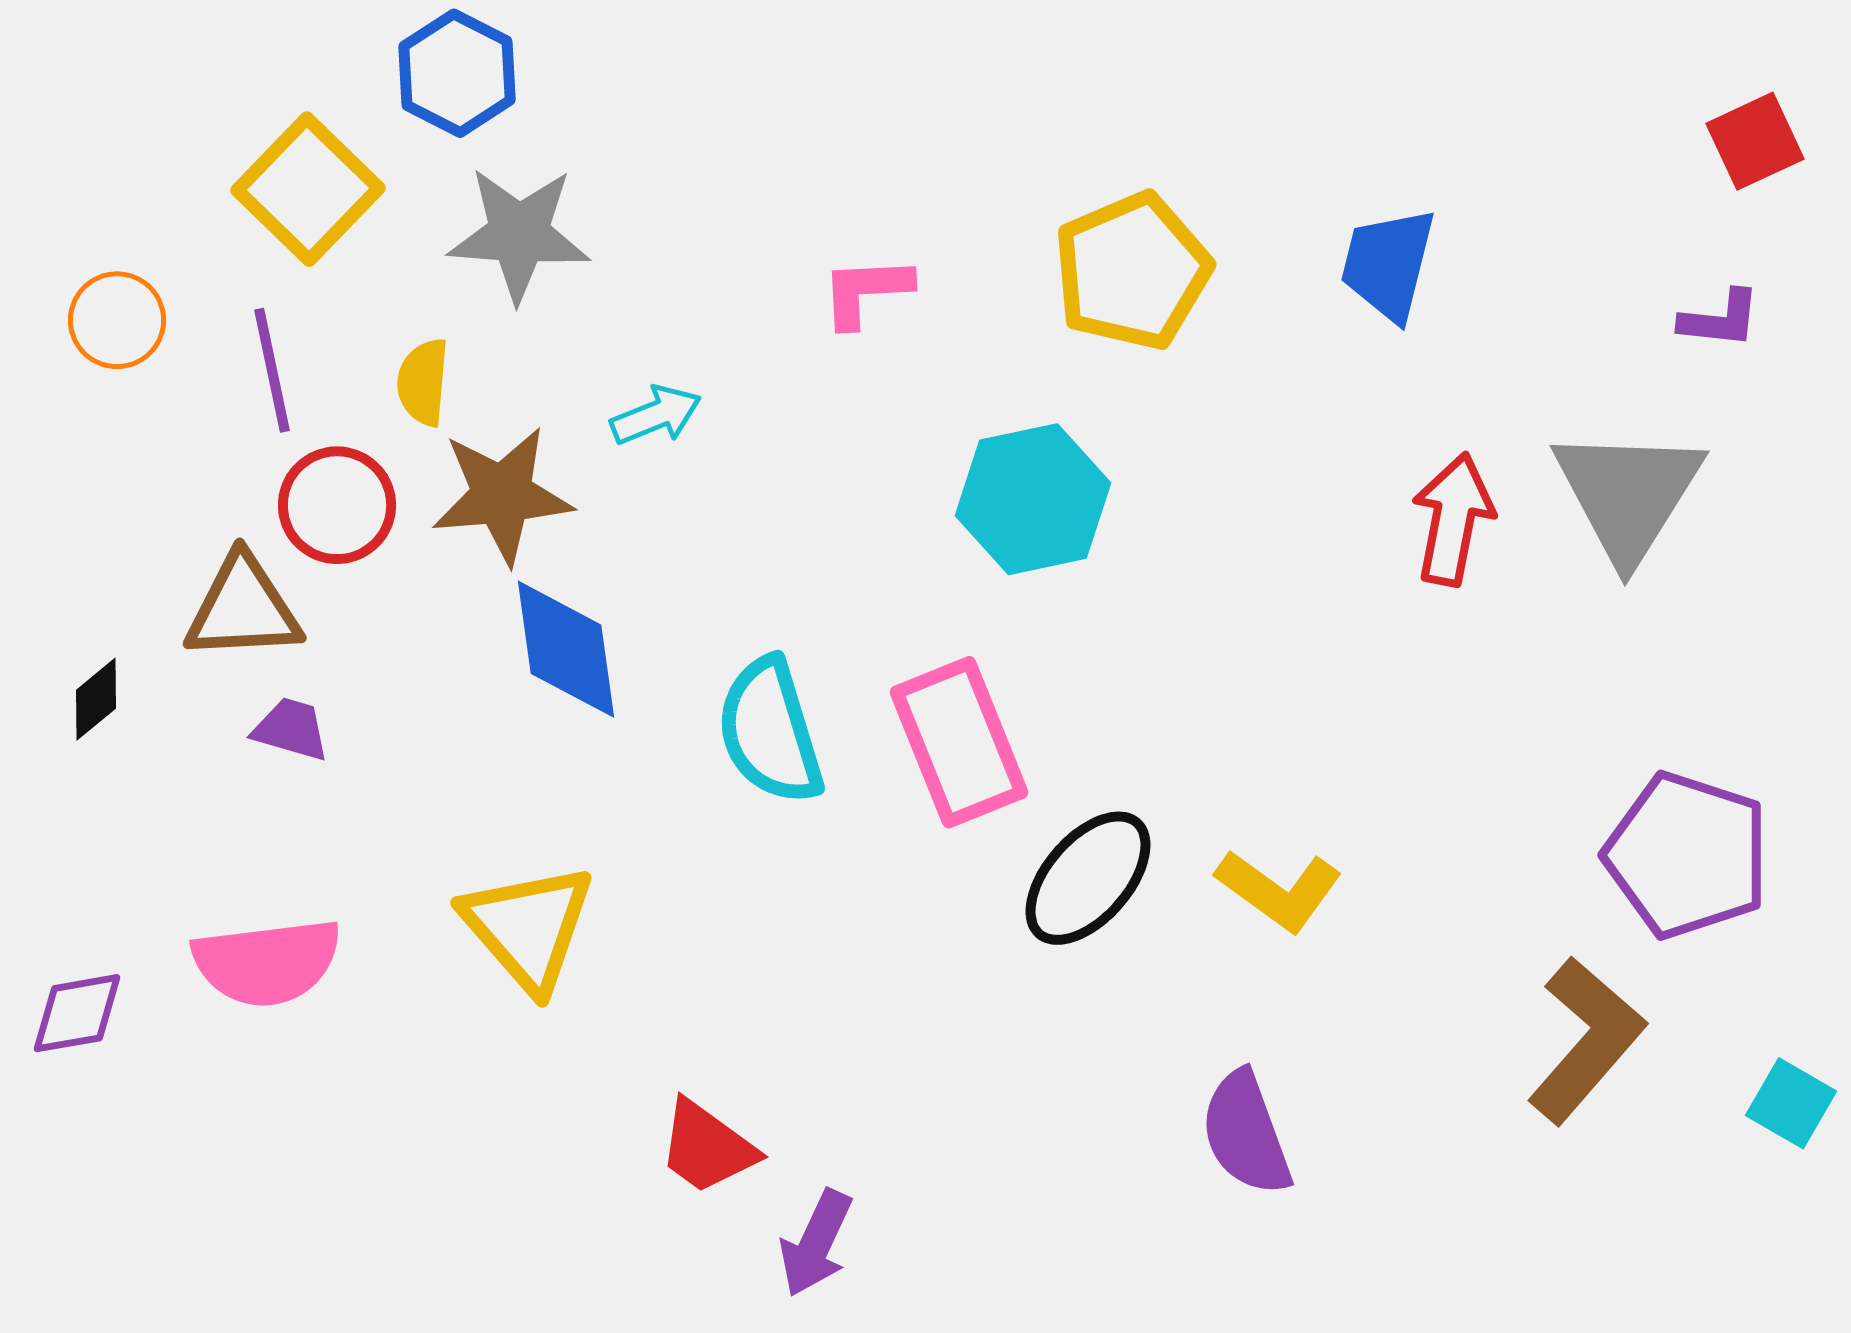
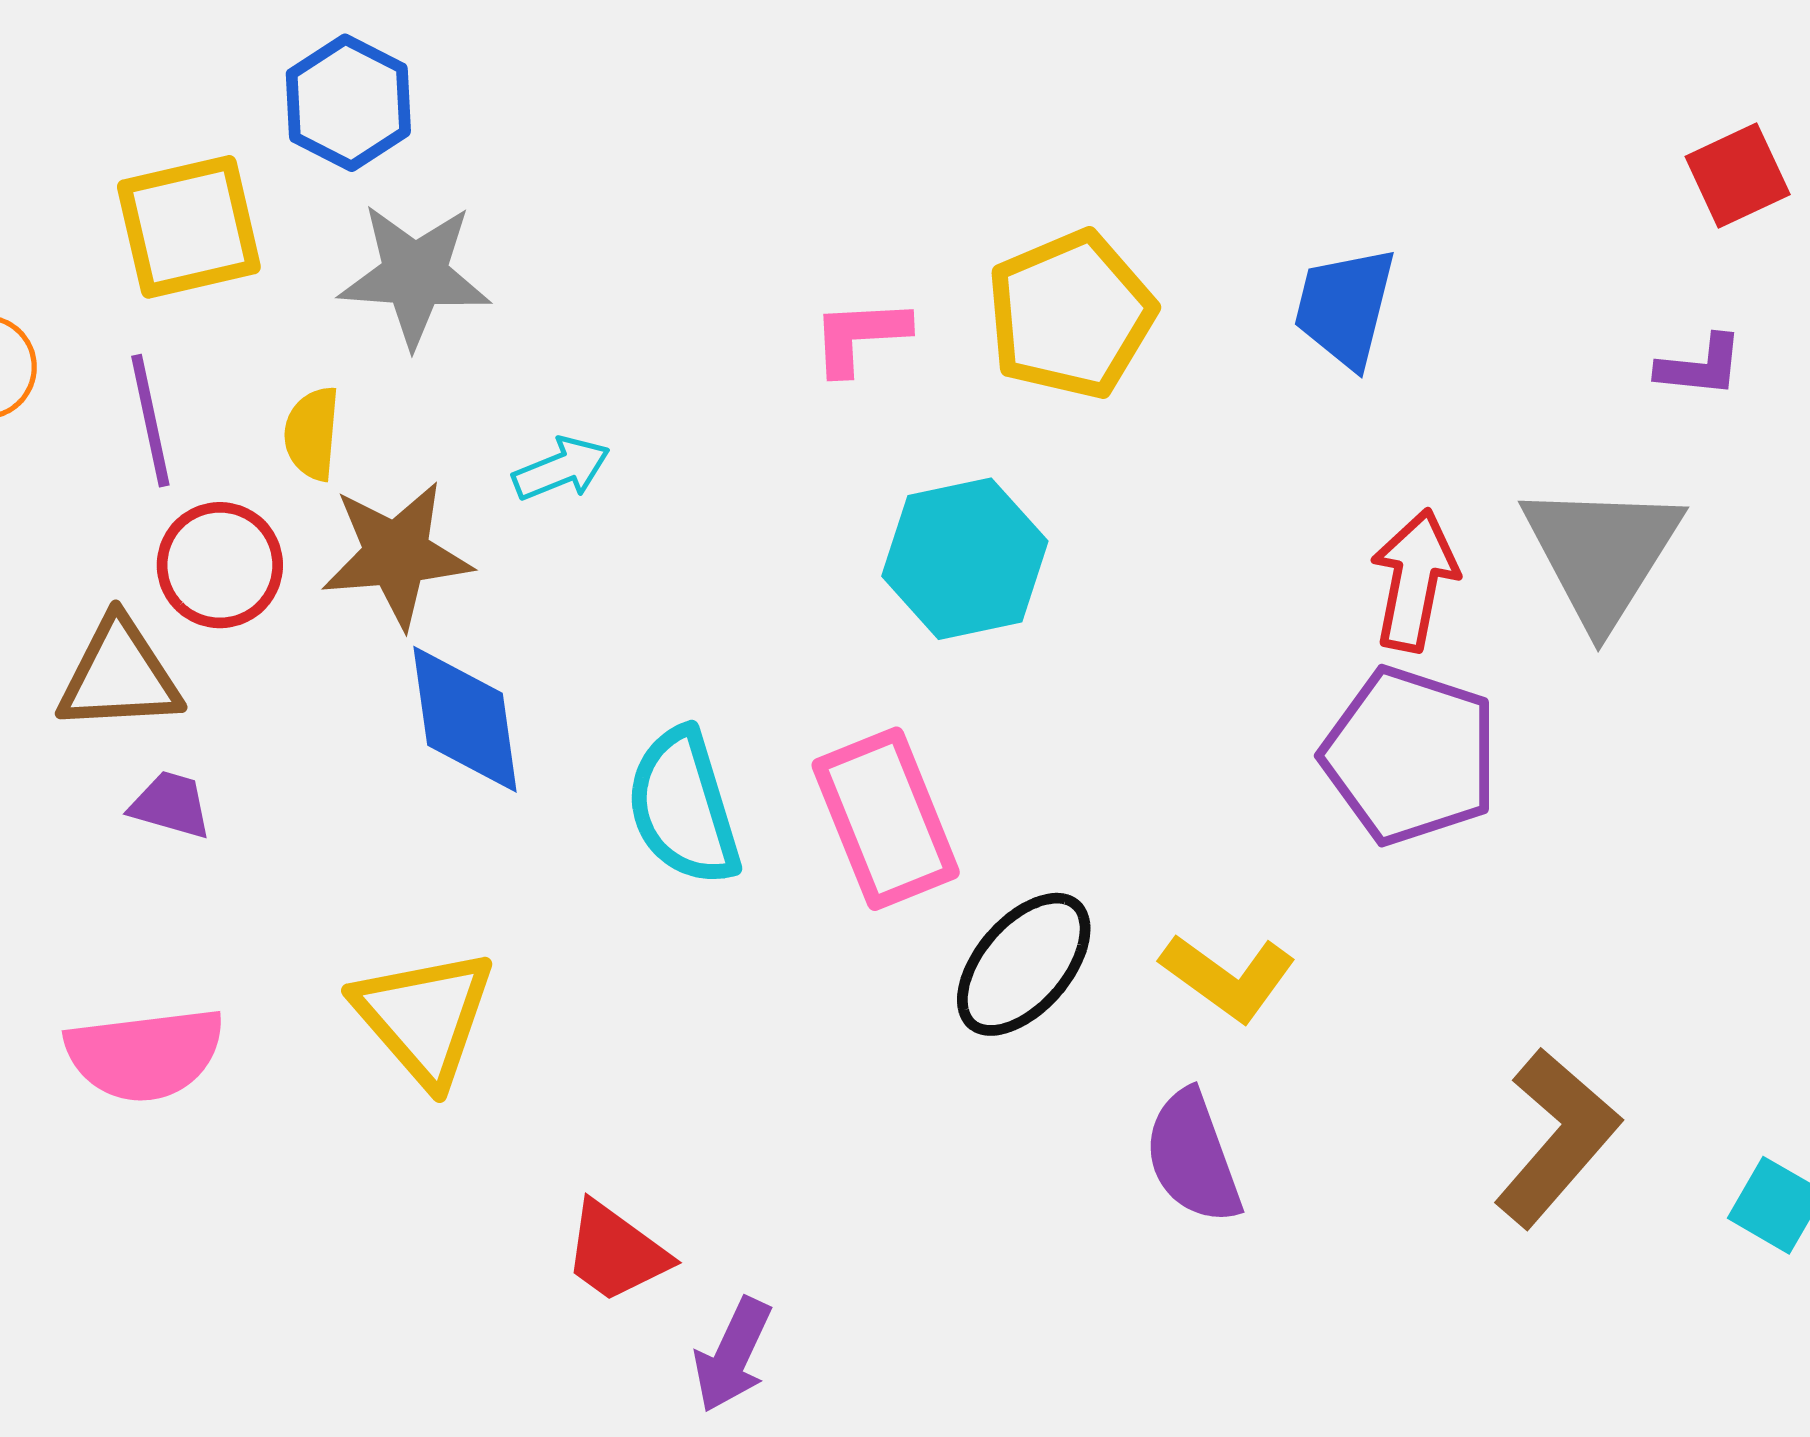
yellow square: (308, 189) -> (189, 227), turned 33
pink L-shape: (866, 291) -> (860, 336), moved
purple pentagon: (1687, 855) -> (1410, 756), moved
purple semicircle: (1246, 1133) -> (1193, 1157), moved

